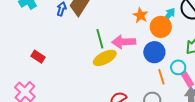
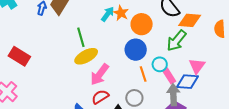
cyan arrow: (169, 15) -> (108, 14), moved
pink arrow: (124, 42) -> (100, 74), moved, turned -50
red rectangle: (38, 57) -> (19, 56), size x1.5

